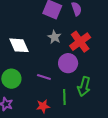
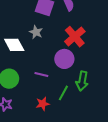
gray star: (54, 37) -> (36, 32), moved
green line: (64, 97) -> (63, 93), turned 35

